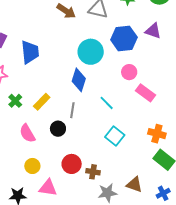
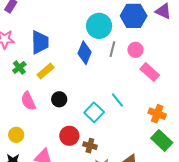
blue trapezoid: (30, 52) -> (40, 42), moved
cyan line: (107, 103) -> (117, 100), moved
gray line: (72, 110) -> (112, 49), moved
cyan square: (115, 136) -> (94, 112), moved
yellow circle: (32, 166) -> (16, 135), moved

